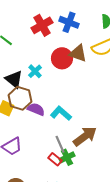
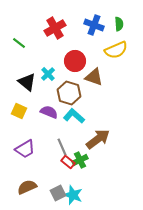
blue cross: (69, 22) -> (94, 25), moved
brown triangle: (78, 53) -> (94, 77), moved
brown hexagon: (20, 98) -> (69, 93), moved
gray line: (60, 144) -> (62, 147), moved

